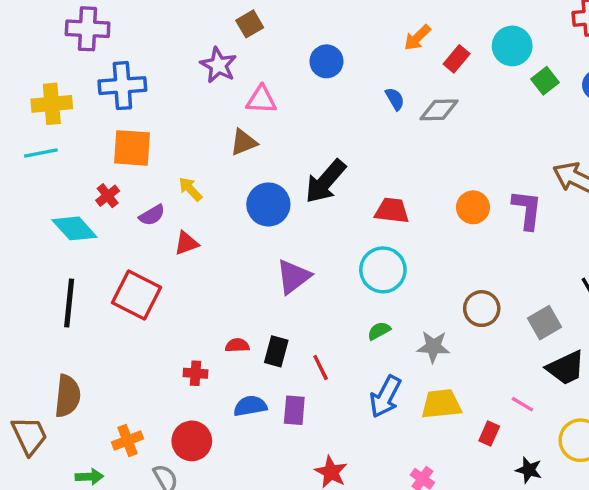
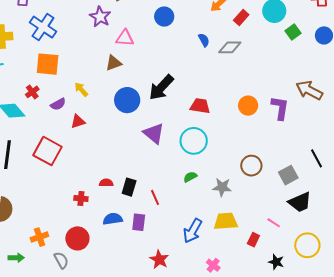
blue cross: (122, 86) -> (43, 27), turned 36
purple triangle: (293, 277) -> (154, 133), moved, turned -45
blue arrow: (385, 397) -> (193, 231), moved

